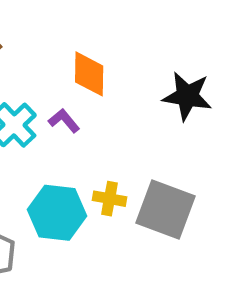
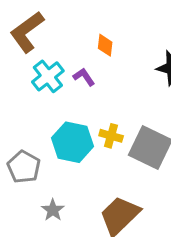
orange diamond: (89, 74) -> (105, 45), size x0.7

